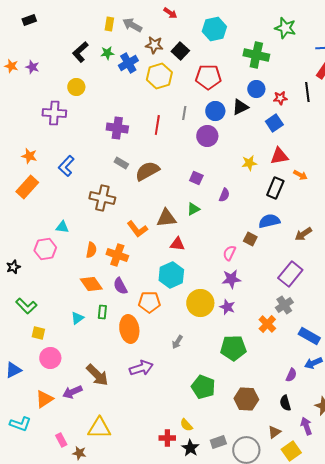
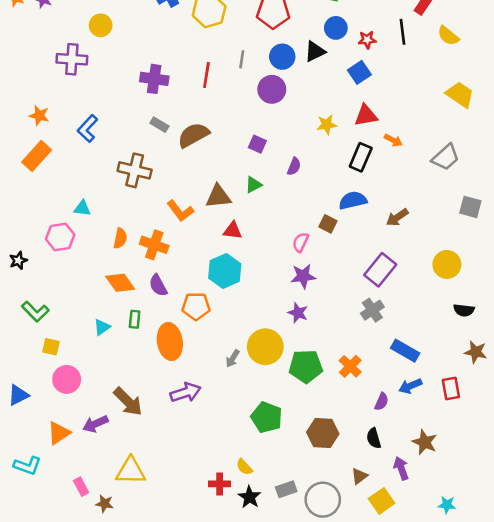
yellow circle: (200, 303) -> (265, 347), moved
orange cross: (267, 324) -> (350, 366), moved

